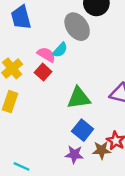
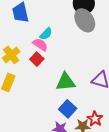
gray ellipse: (77, 27) -> (85, 20), moved
cyan semicircle: (60, 50) -> (46, 34), moved

